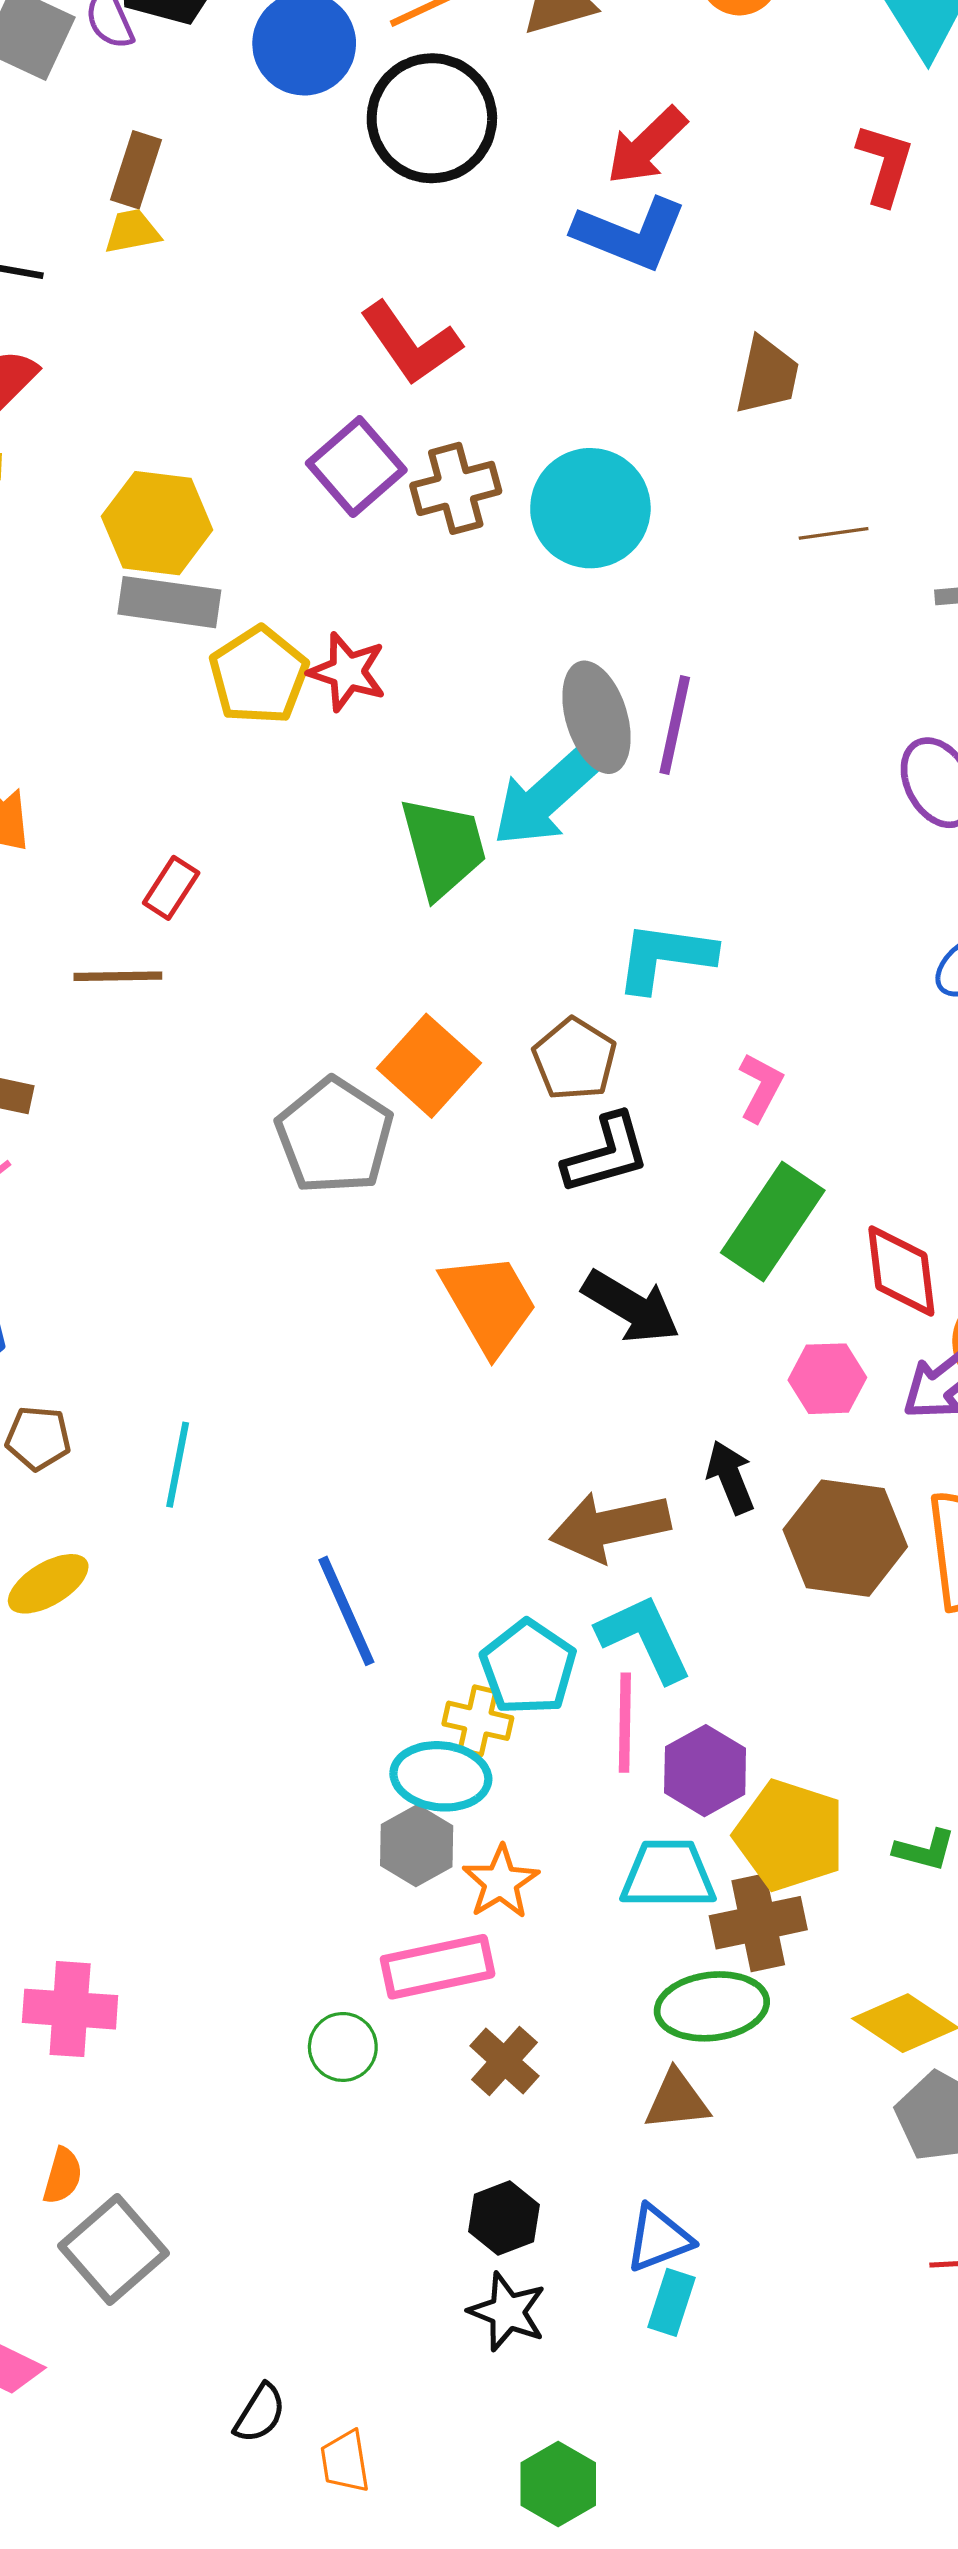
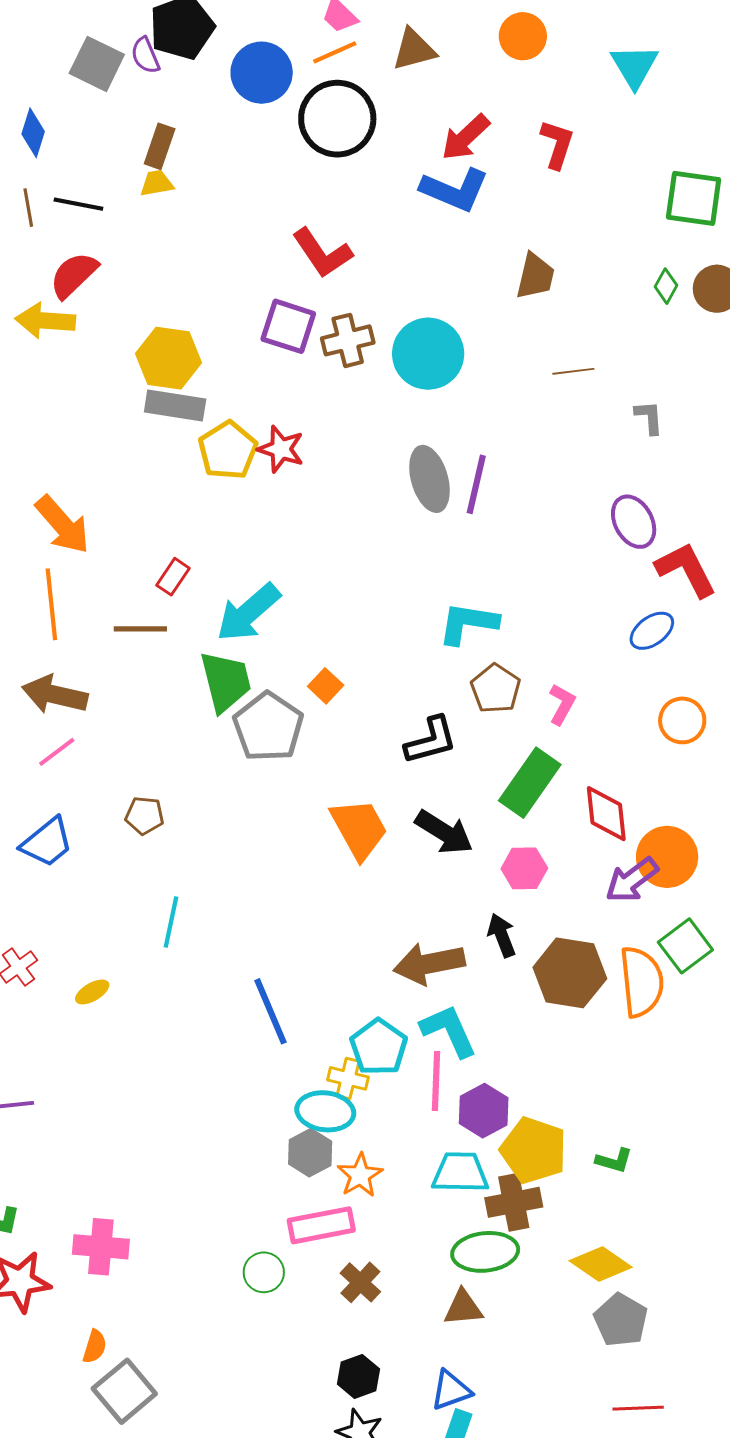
red L-shape: (885, 164) -> (557, 144), moved
purple square: (356, 467) -> (288, 326), turned -32
cyan arrow: (545, 797) -> (248, 613), moved
green trapezoid: (443, 847) -> (226, 682), moved
brown pentagon: (575, 1059) -> (496, 689), moved
orange square: (429, 1066) -> (326, 686), size x0.6
pink L-shape: (761, 1087) -> (562, 704), moved
pink hexagon: (827, 1379) -> (524, 868), moved
brown pentagon: (38, 1438) -> (145, 815), moved
yellow ellipse: (48, 1584) -> (92, 992), size x0.7

